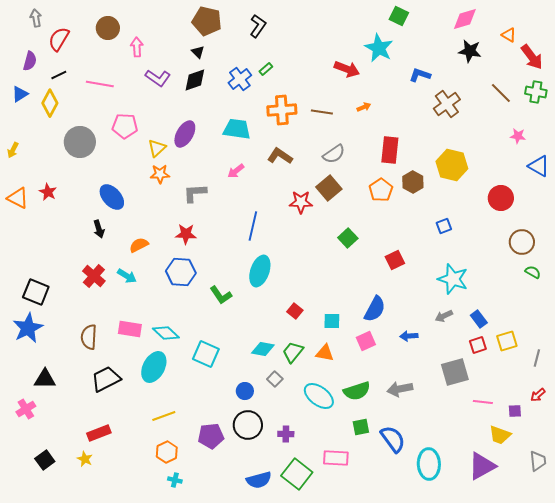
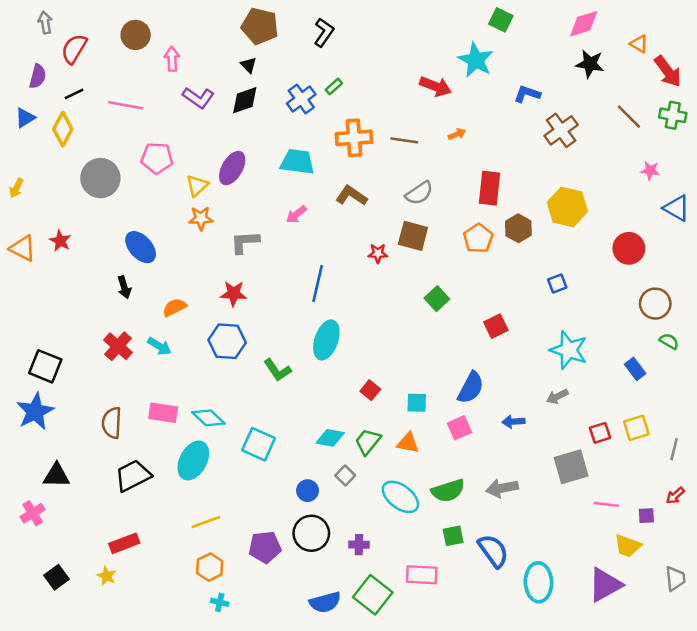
brown square: (329, 188) -> (413, 236), turned -35
red star: (301, 202) -> (378, 253), size x0.7
blue rectangle: (479, 319) -> (635, 369), moved

